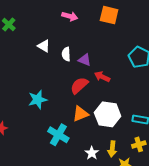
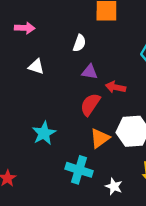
pink arrow: (70, 16) -> (25, 28), moved
white semicircle: (66, 54) -> (79, 43), moved, turned -144
white star: (92, 153) -> (114, 186), moved

